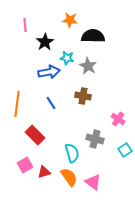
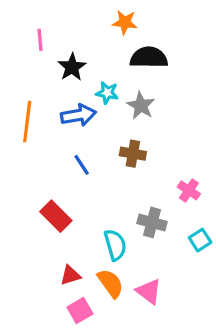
orange star: (70, 20) -> (125, 22), moved
orange line: (17, 104) -> (27, 122), moved
pink square: (25, 165) -> (80, 311), moved

